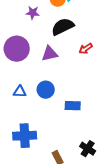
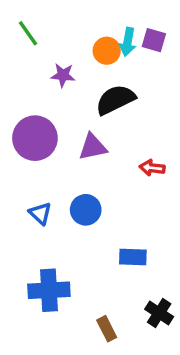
red arrow: (86, 49) -> (152, 168), moved, turned 40
blue triangle: (20, 92) -> (40, 213), turned 40
blue rectangle: (73, 106) -> (133, 257), moved

